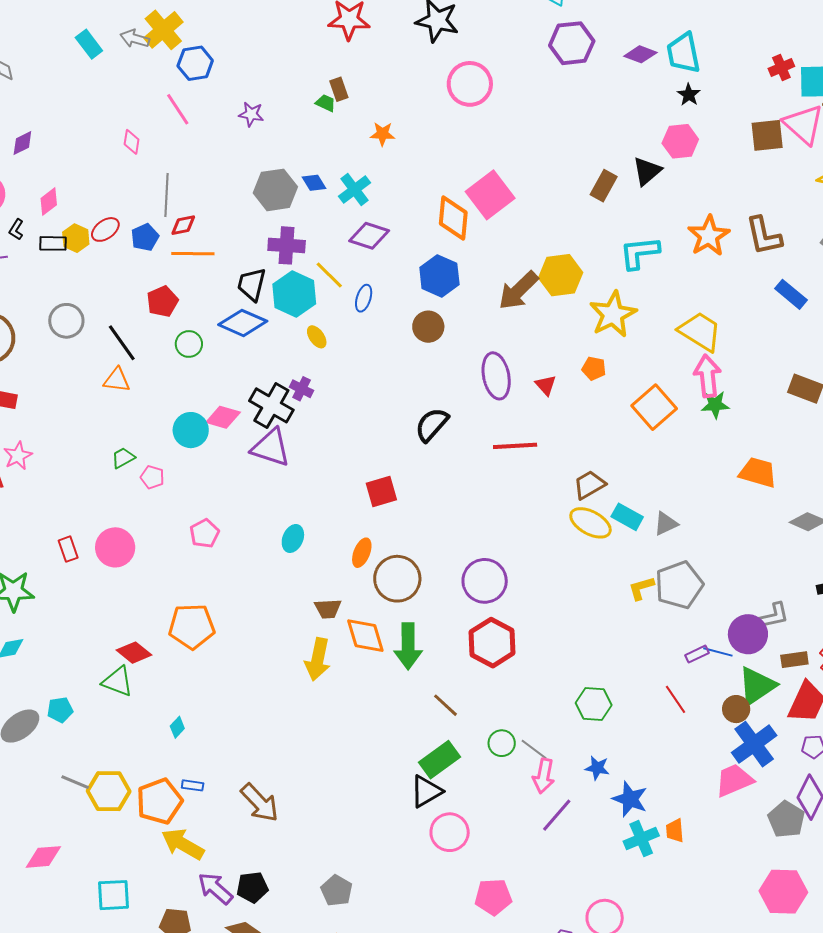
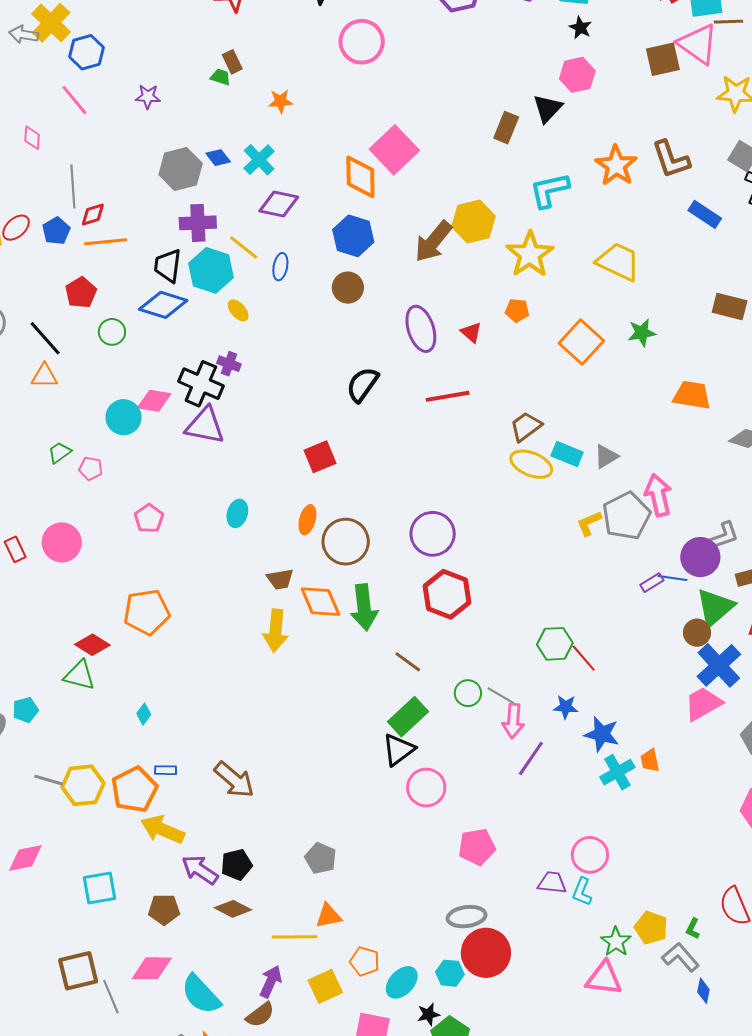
pink arrow: (707, 376) -> (658, 495), moved
red line: (675, 699) -> (584, 658), moved

